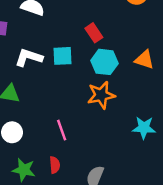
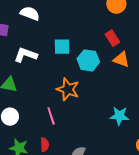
red rectangle: (94, 33) -> (112, 38), moved
cyan square: (63, 56) -> (62, 47), moved
orange star: (101, 95) -> (68, 89), moved, turned 30

